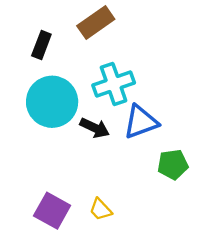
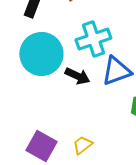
yellow trapezoid: (101, 209) -> (82, 145), turned 95

